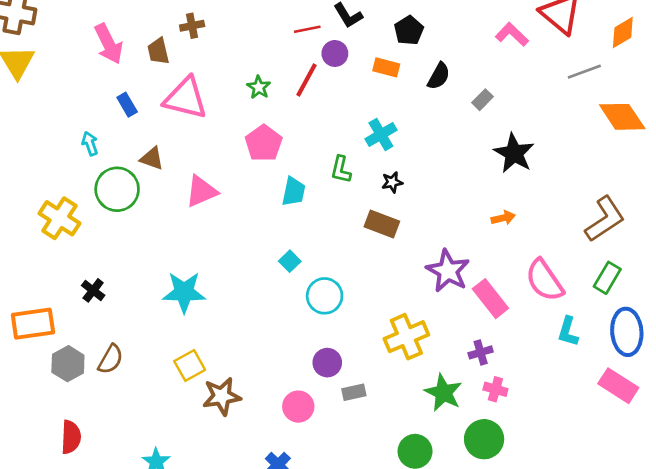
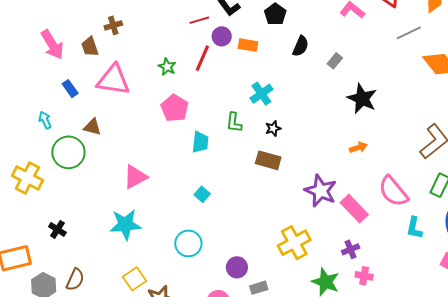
orange rectangle: (386, 67) -> (248, 45), moved
pink triangle: (201, 191) -> (135, 177), moved
cyan circle: (325, 296) -> (188, 243), moved

